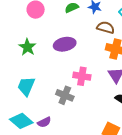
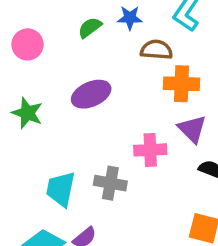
pink cross: (82, 76) -> (150, 150), moved
cyan trapezoid: (26, 86) -> (61, 189), moved

